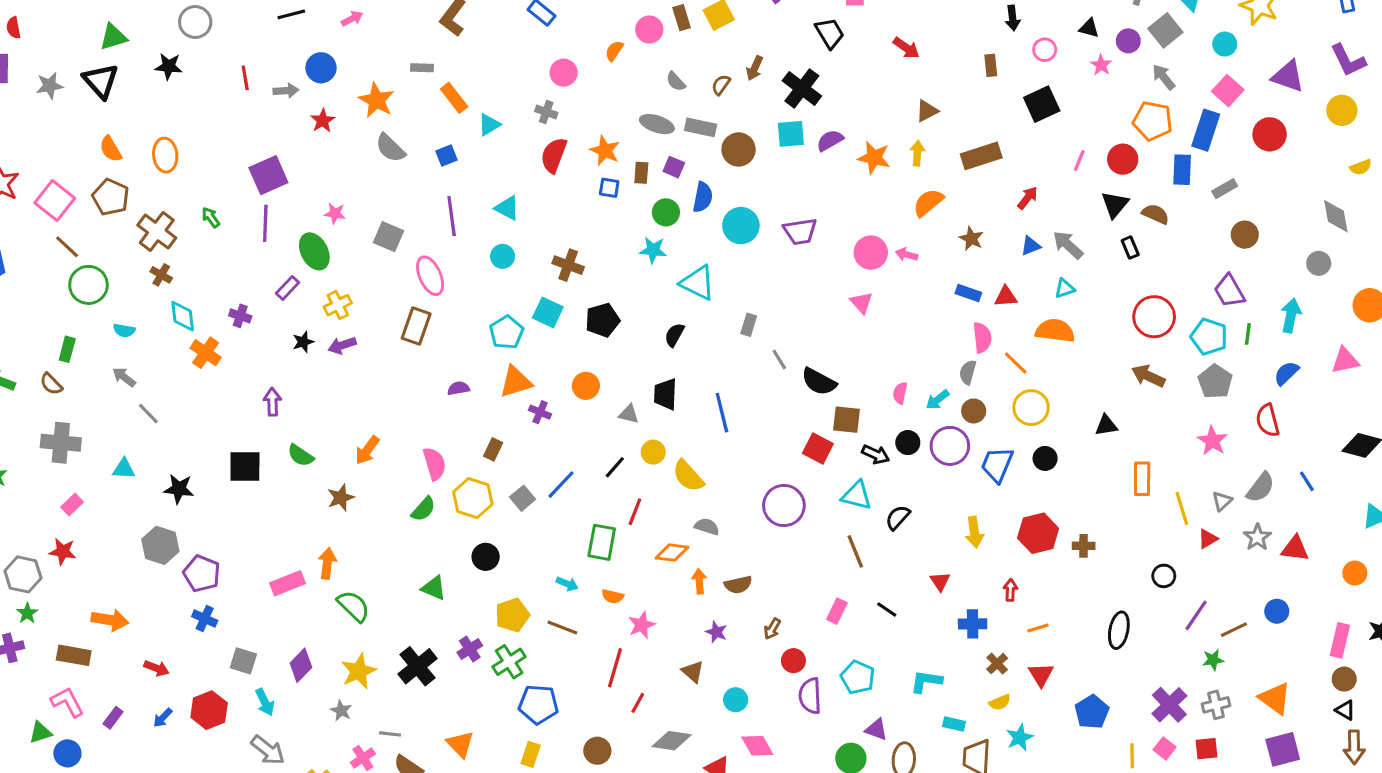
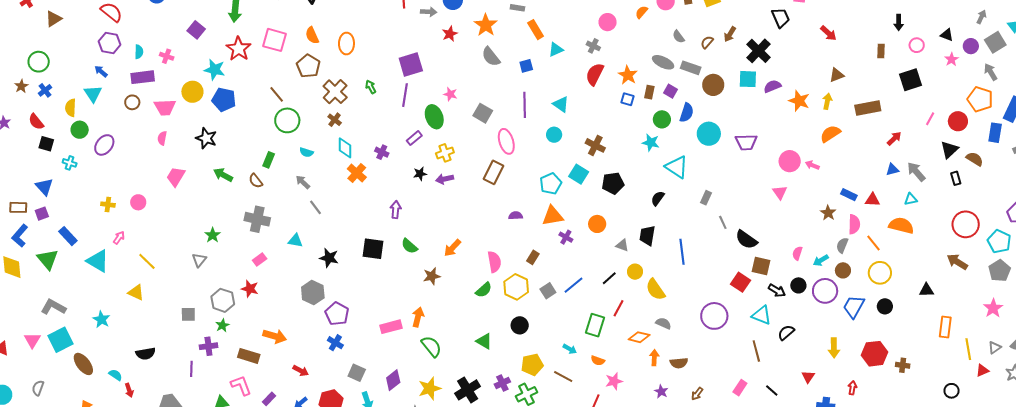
pink square: (55, 200) -> (275, 40), moved, turned -30
brown star: (971, 239) -> (828, 213), moved

